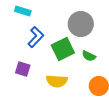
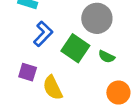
green square: (63, 49) -> (75, 48), turned -30
yellow semicircle: (57, 81) -> (53, 88), moved, turned 60

